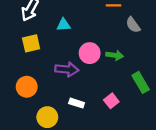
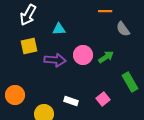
green arrow: (115, 55) -> (106, 57), turned -42
purple arrow: (67, 69) -> (55, 60), moved
orange circle: (27, 87) -> (15, 95), moved

